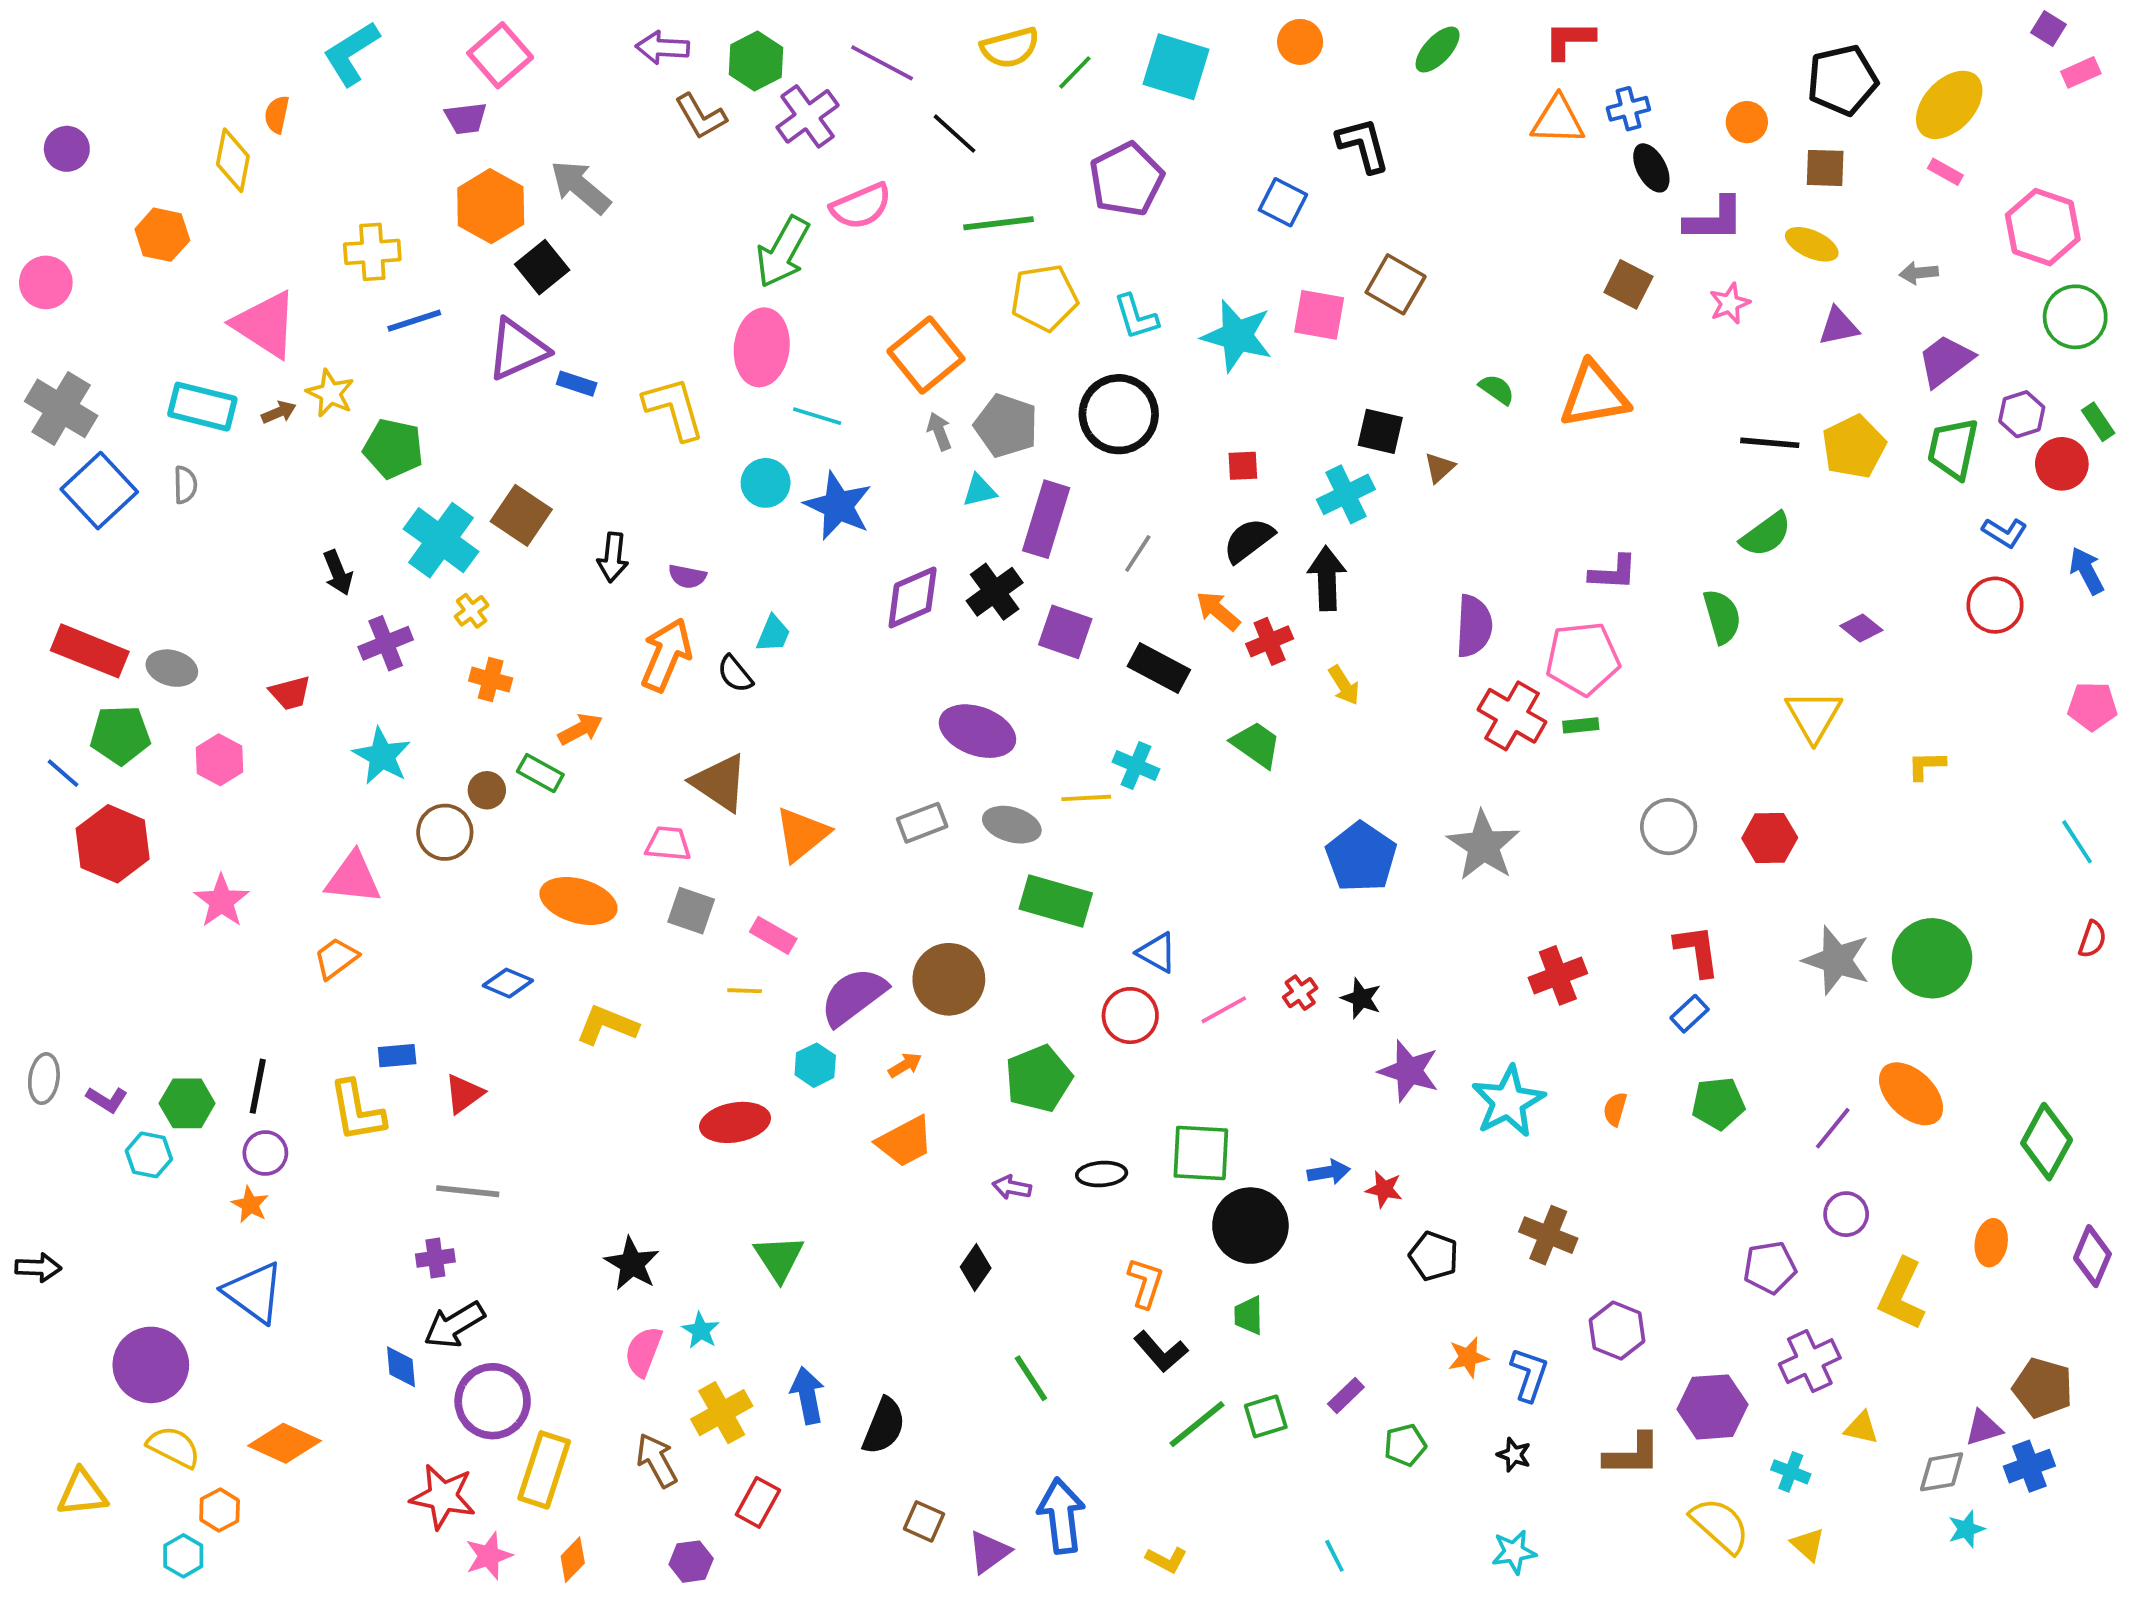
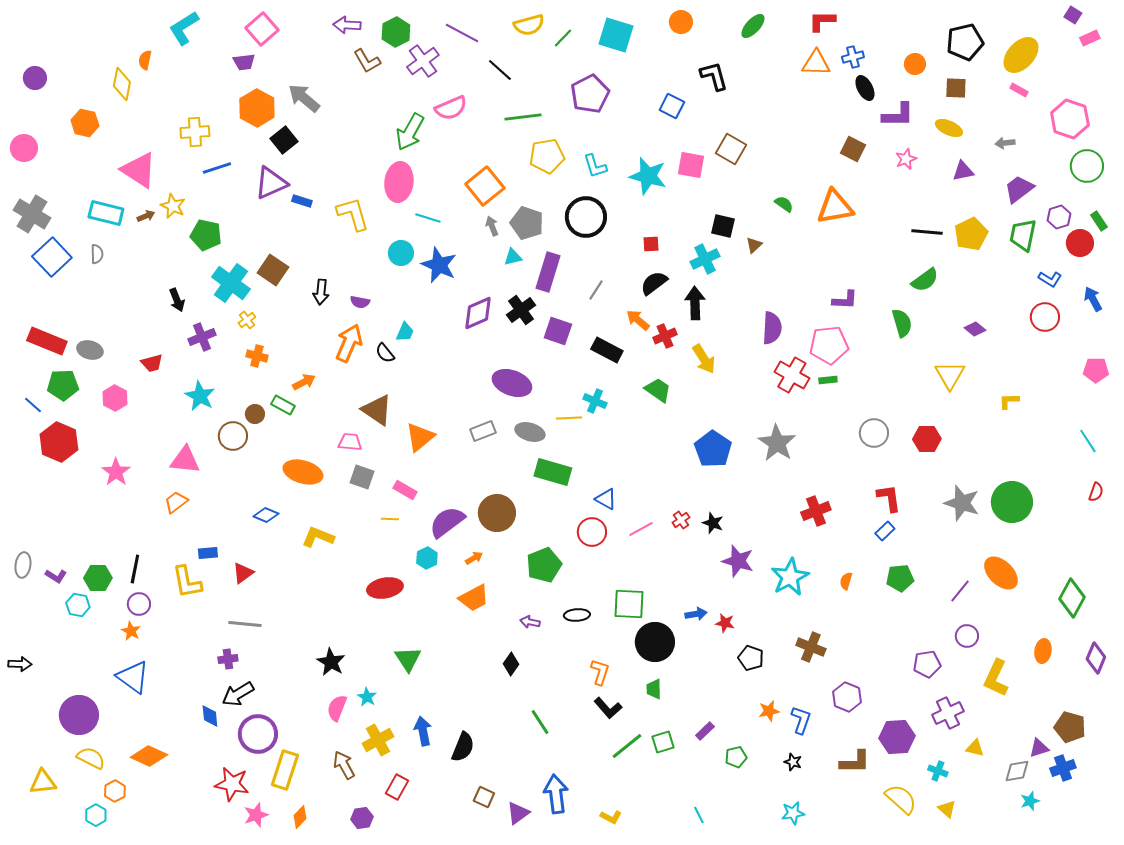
yellow arrow: (1344, 685) -> (704, 359), size x1.4

